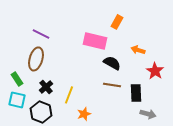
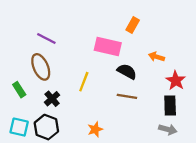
brown ellipse: (36, 59) -> (41, 67), turned -40
black rectangle: (136, 93) -> (170, 106), moved
yellow line: (69, 95) -> (84, 82), moved
cyan square: (17, 100) -> (19, 127), moved

